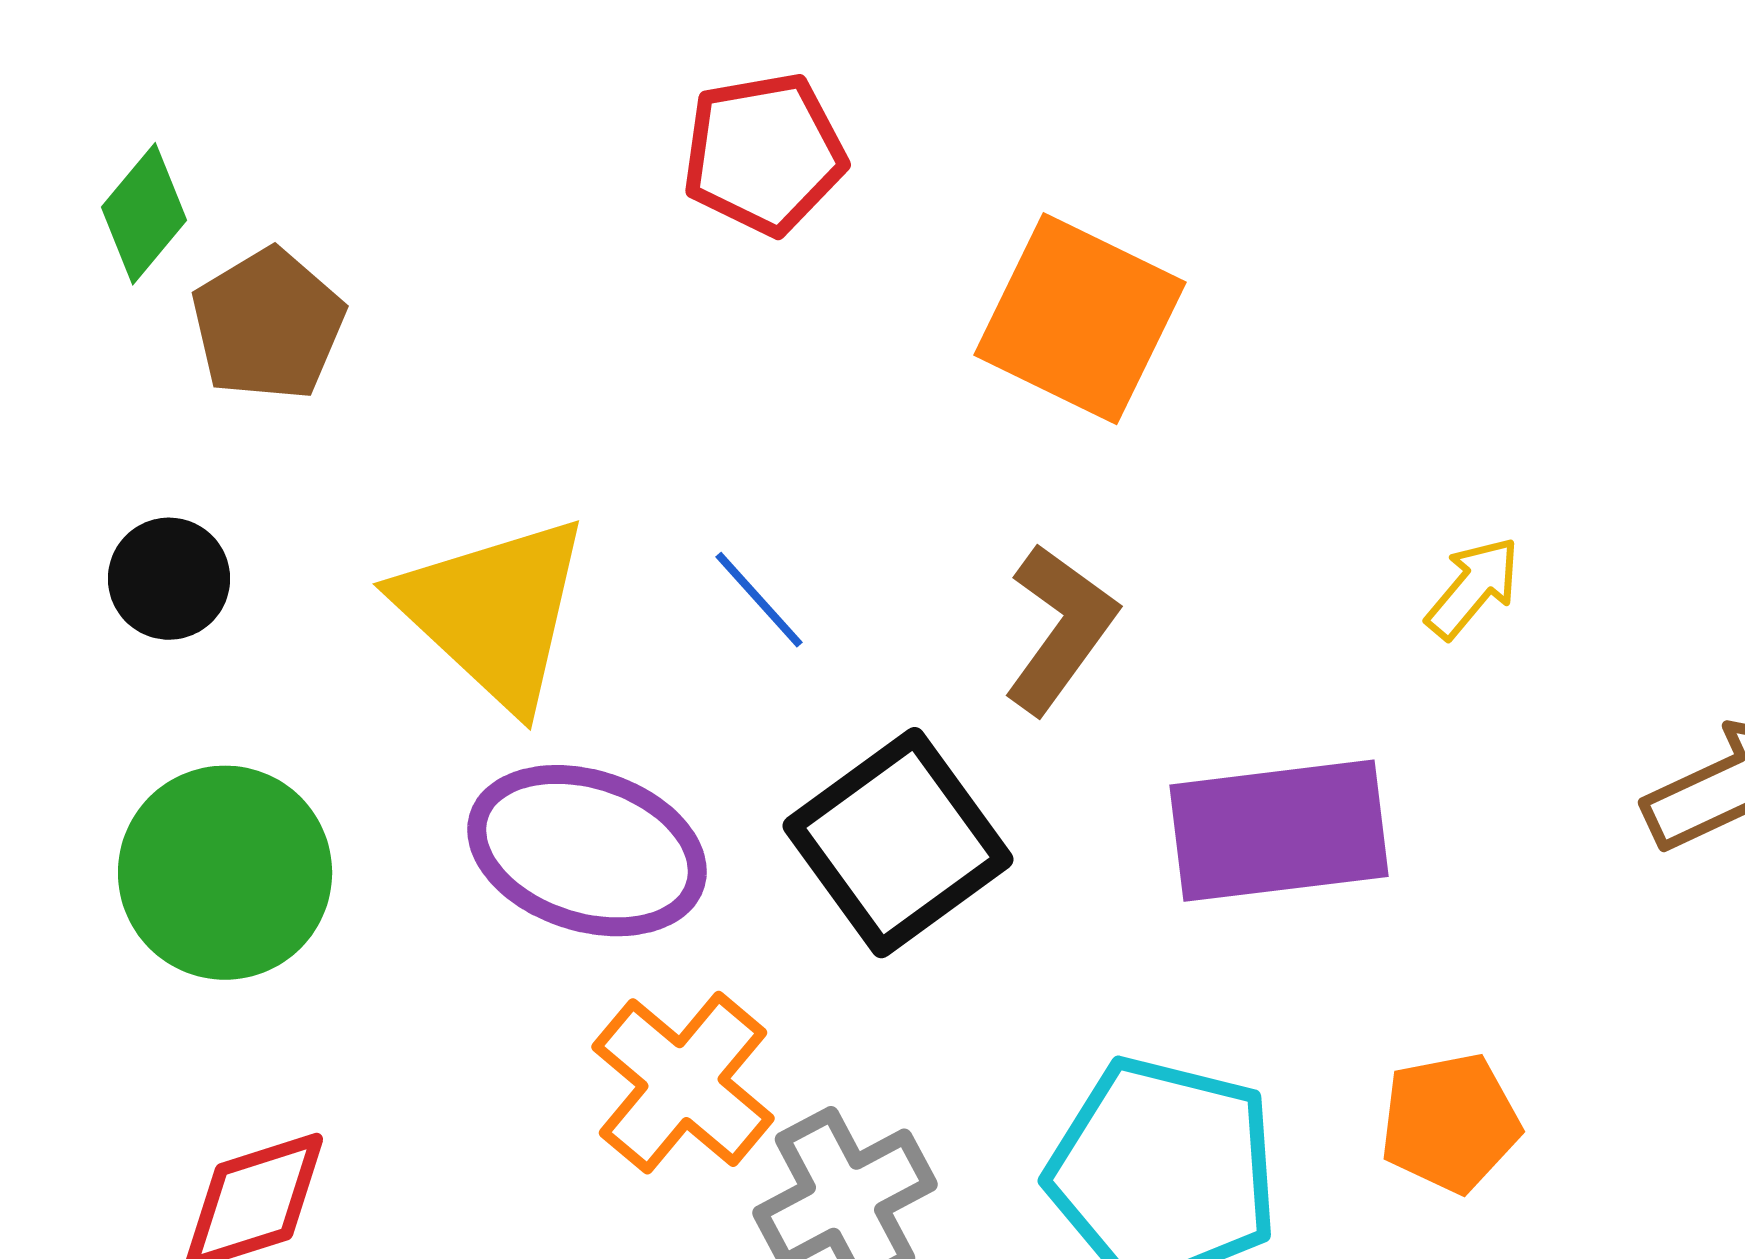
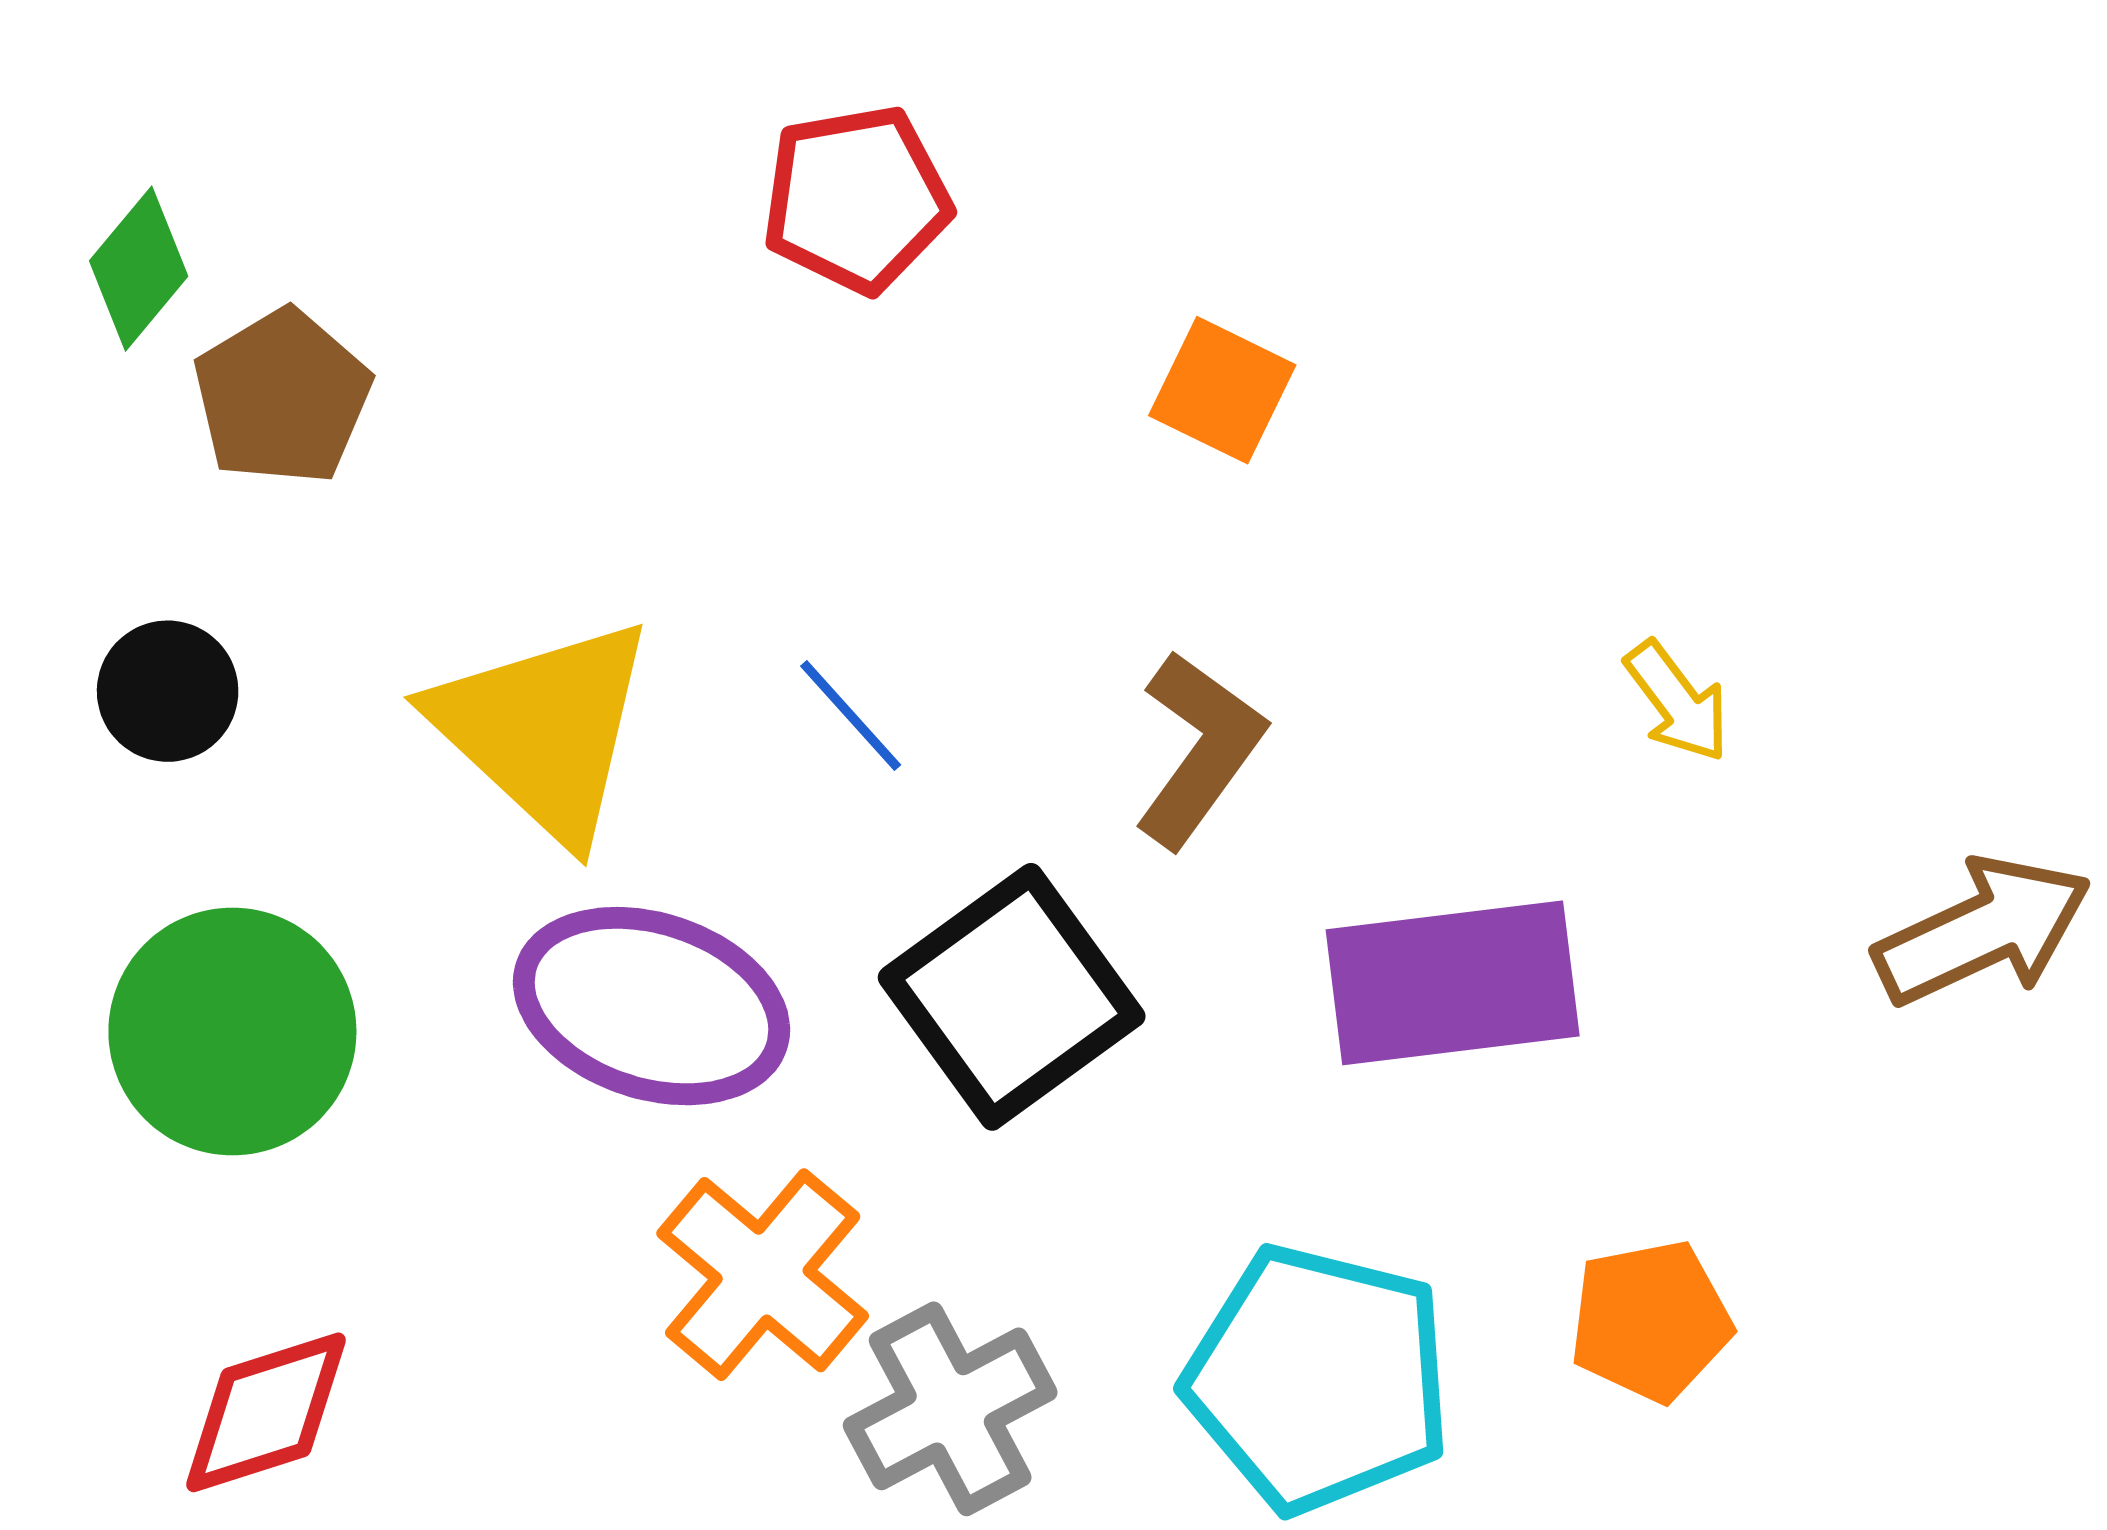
orange square: (1080, 319) -> (1222, 390), size x0.6
yellow arrow: (1473, 588) -> (1677, 702), turned 103

